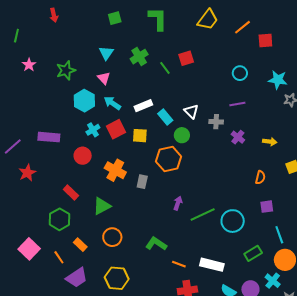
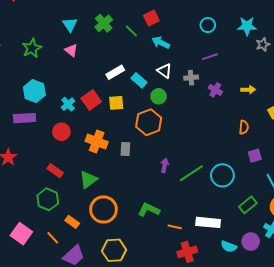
cyan hexagon: (84, 101) -> (34, 91), moved
cyan arrow: (112, 103) -> (161, 43), moved
orange circle: (112, 237) -> (104, 209), size x1.4

